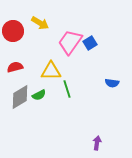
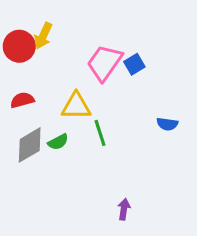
yellow arrow: (40, 23) -> (43, 36), moved, turned 84
purple arrow: (97, 143) -> (124, 209), moved

